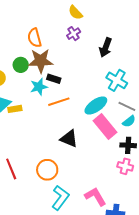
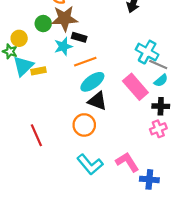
cyan cross: (117, 80) -> (147, 52), moved
cyan ellipse: (96, 106) -> (92, 82), moved
pink cross: (125, 166) -> (158, 129), turned -35
orange circle: (47, 170) -> (84, 125), moved
cyan L-shape: (60, 198) -> (90, 164), turned 105

